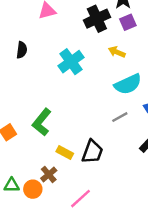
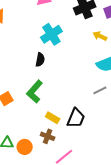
black semicircle: (22, 50) -> (40, 60), moved
cyan cross: (71, 62) -> (51, 34), moved
brown cross: (49, 174) -> (48, 136), moved, turned -32

